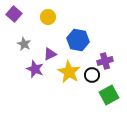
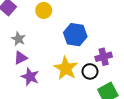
purple triangle: (50, 54) -> (21, 58), moved
purple star: (35, 69) -> (30, 77), moved

